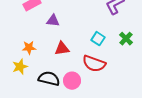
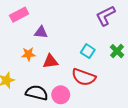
orange star: (29, 48) -> (28, 54), moved

